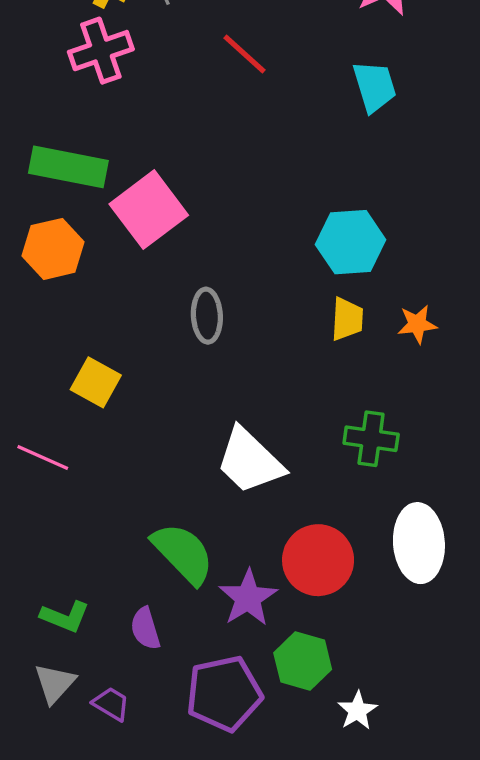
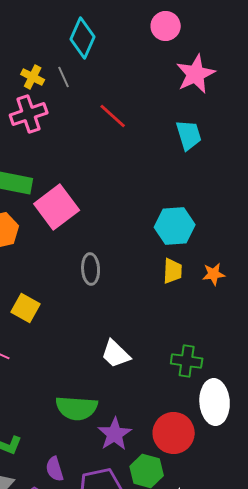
green cross: (371, 439) -> (187, 361), moved
white trapezoid: (250, 461) -> (116, 354), size x0.7
green semicircle: (183, 553) -> (77, 408), turned 138
red circle: (318, 560) -> (174, 433), moved
purple semicircle: (145, 629) -> (55, 469), moved

